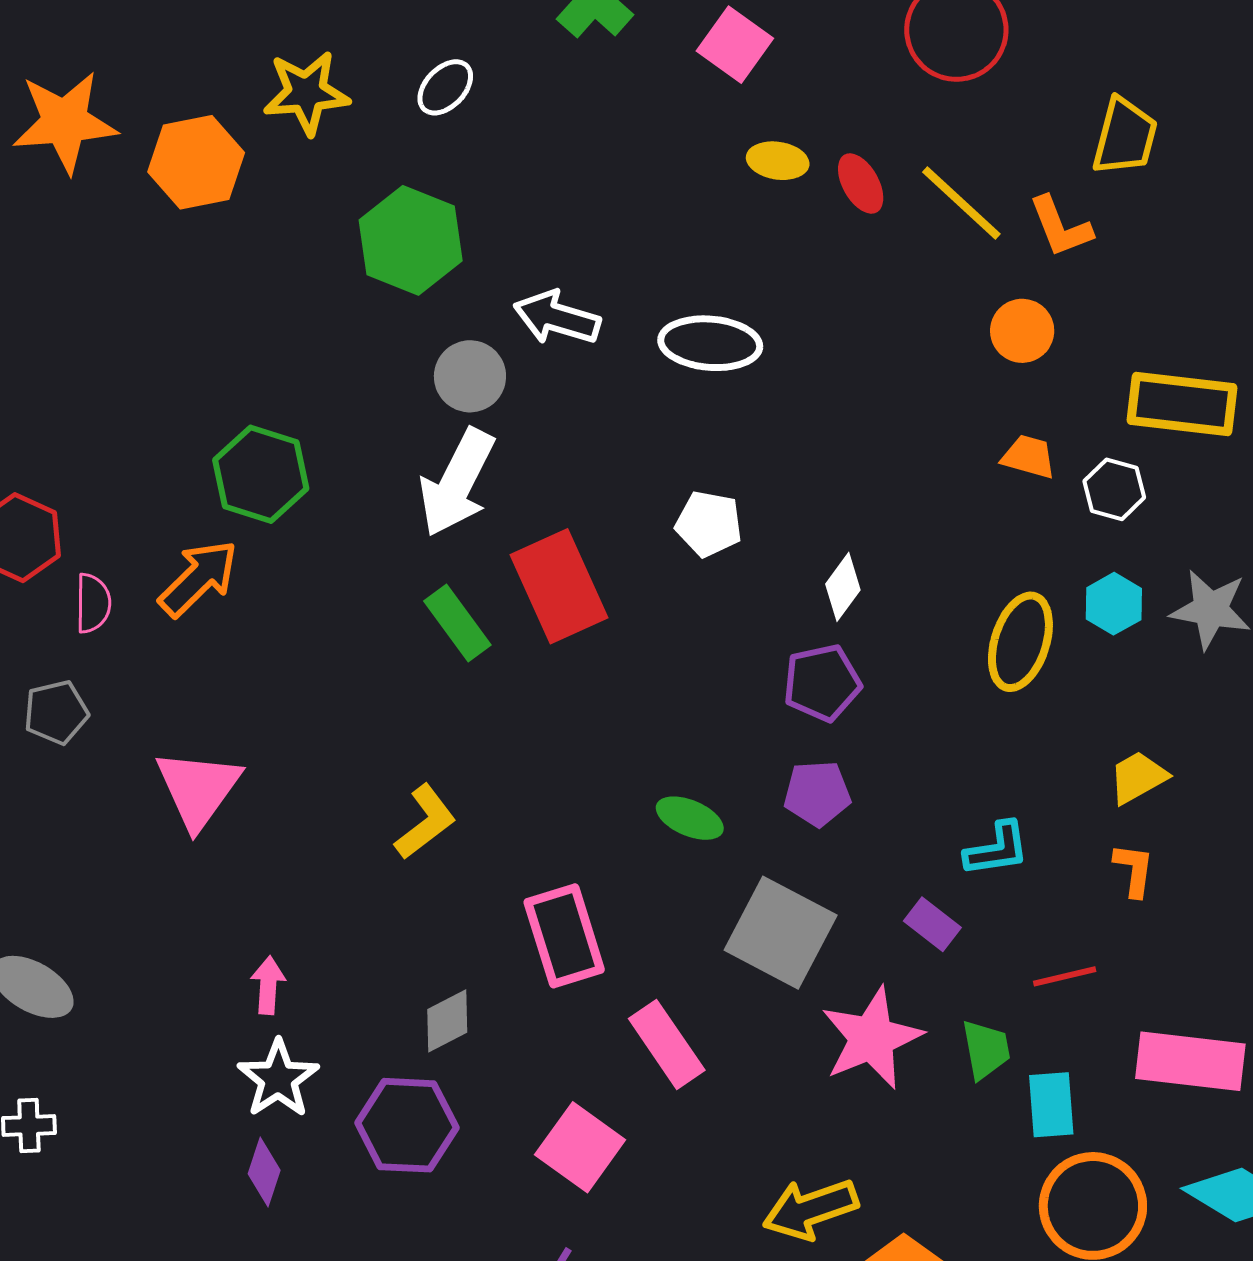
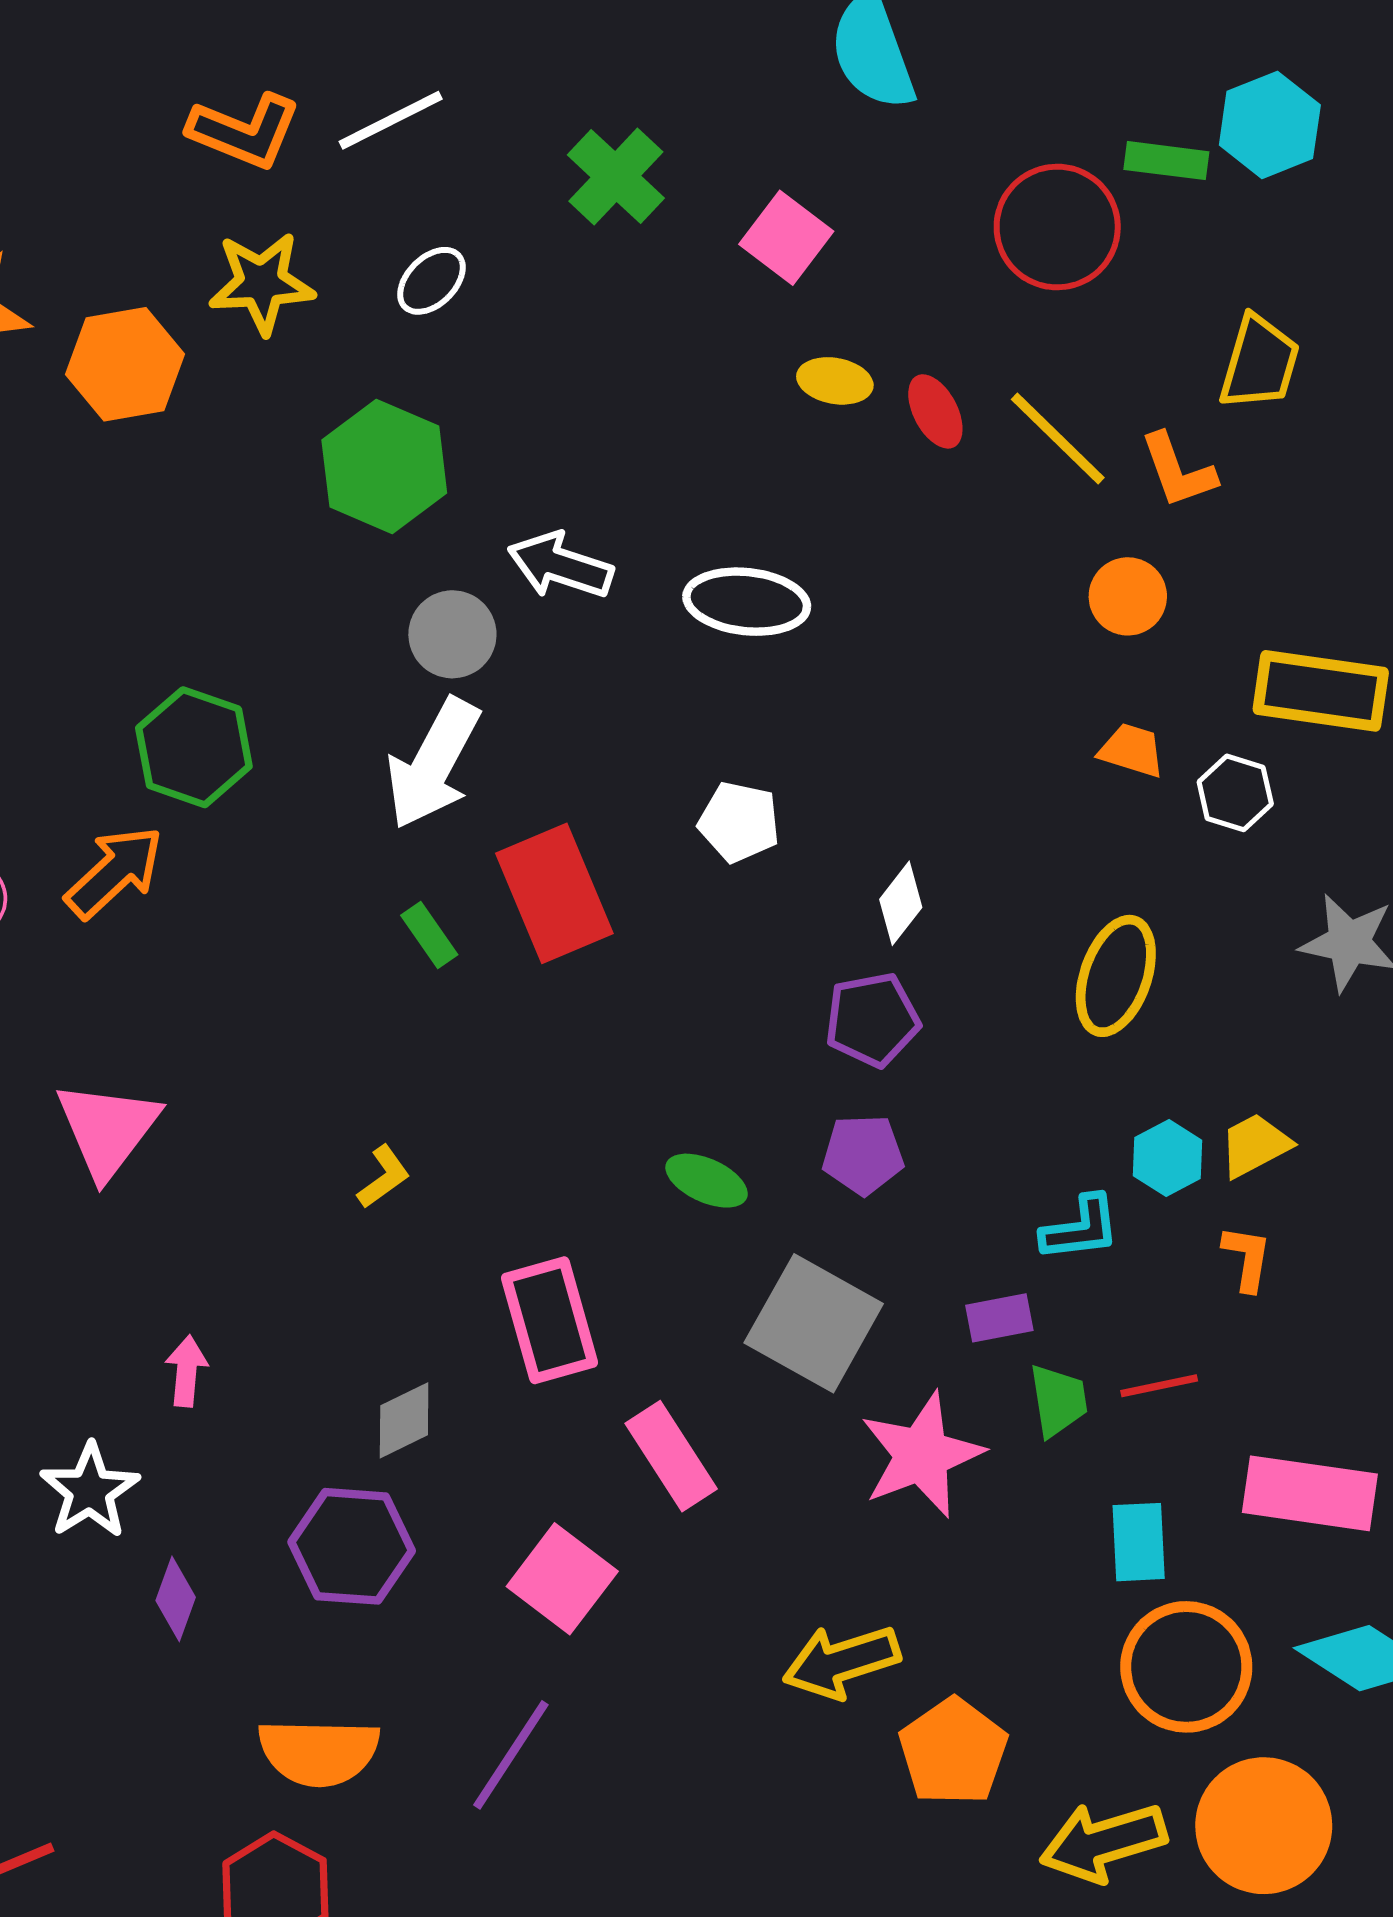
cyan hexagon: (1114, 604) -> (1168, 1158), moved
green rectangle: (457, 623) -> (429, 935), size x0.7
yellow L-shape: (425, 822) -> (384, 1177), size x0.7
purple rectangle: (932, 924) -> (999, 1318), turned -50
green trapezoid: (986, 1050) -> (1058, 1401), moved
white star: (278, 1079) -> (90, 1491), moved

